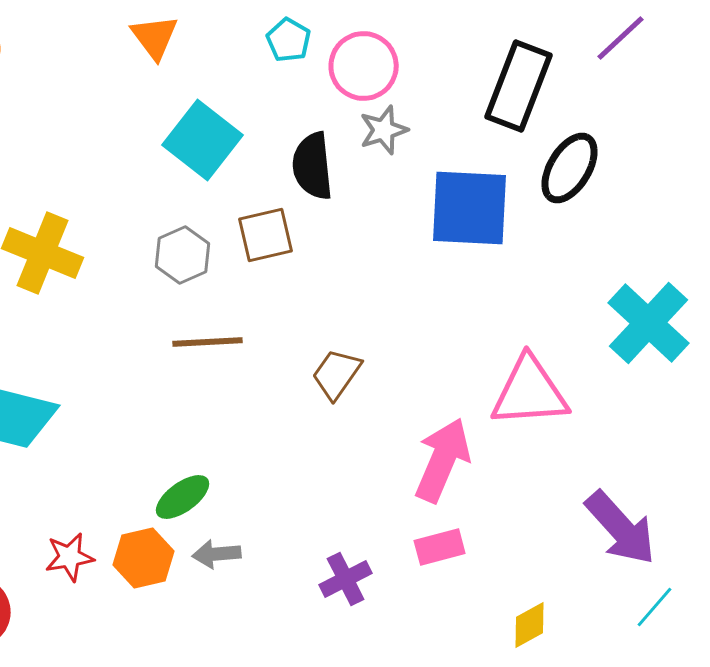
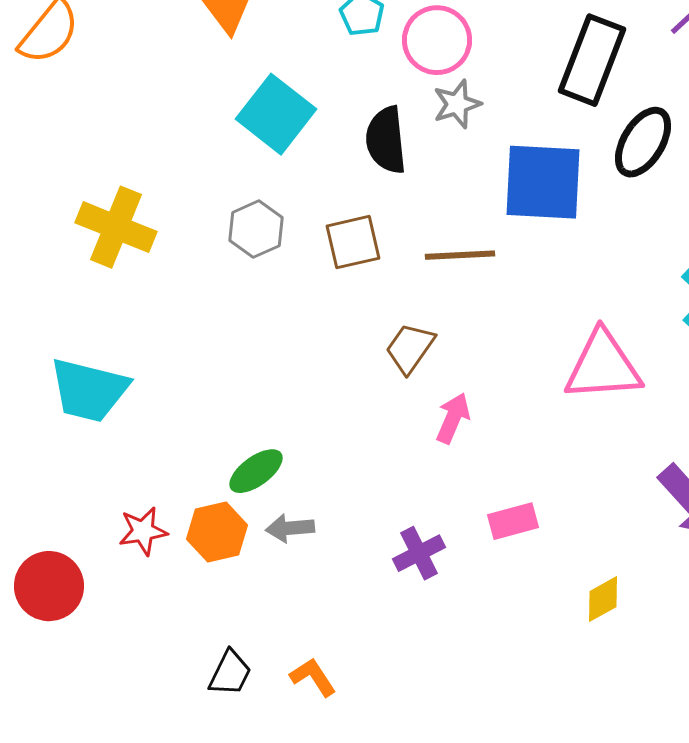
brown square: (266, 235) -> (353, 242), moved
brown line: (208, 342) -> (460, 255), moved
pink arrow: (443, 460) -> (453, 418), moved, size x0.6

